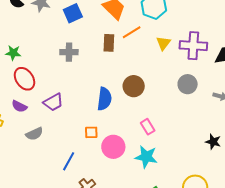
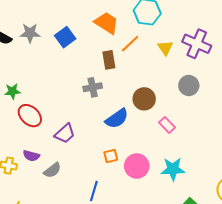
purple cross: (193, 46) -> (197, 44), turned 32
gray cross: (69, 52) -> (93, 87), moved
gray circle: (188, 84) -> (189, 85), moved
blue semicircle: (104, 99) -> (117, 119), turned 60
purple semicircle: (19, 106) -> (31, 156), moved
pink rectangle: (148, 127) -> (167, 125), moved

